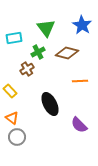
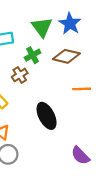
blue star: (82, 25) -> (70, 24), moved
purple semicircle: (79, 125) -> (80, 156), moved

